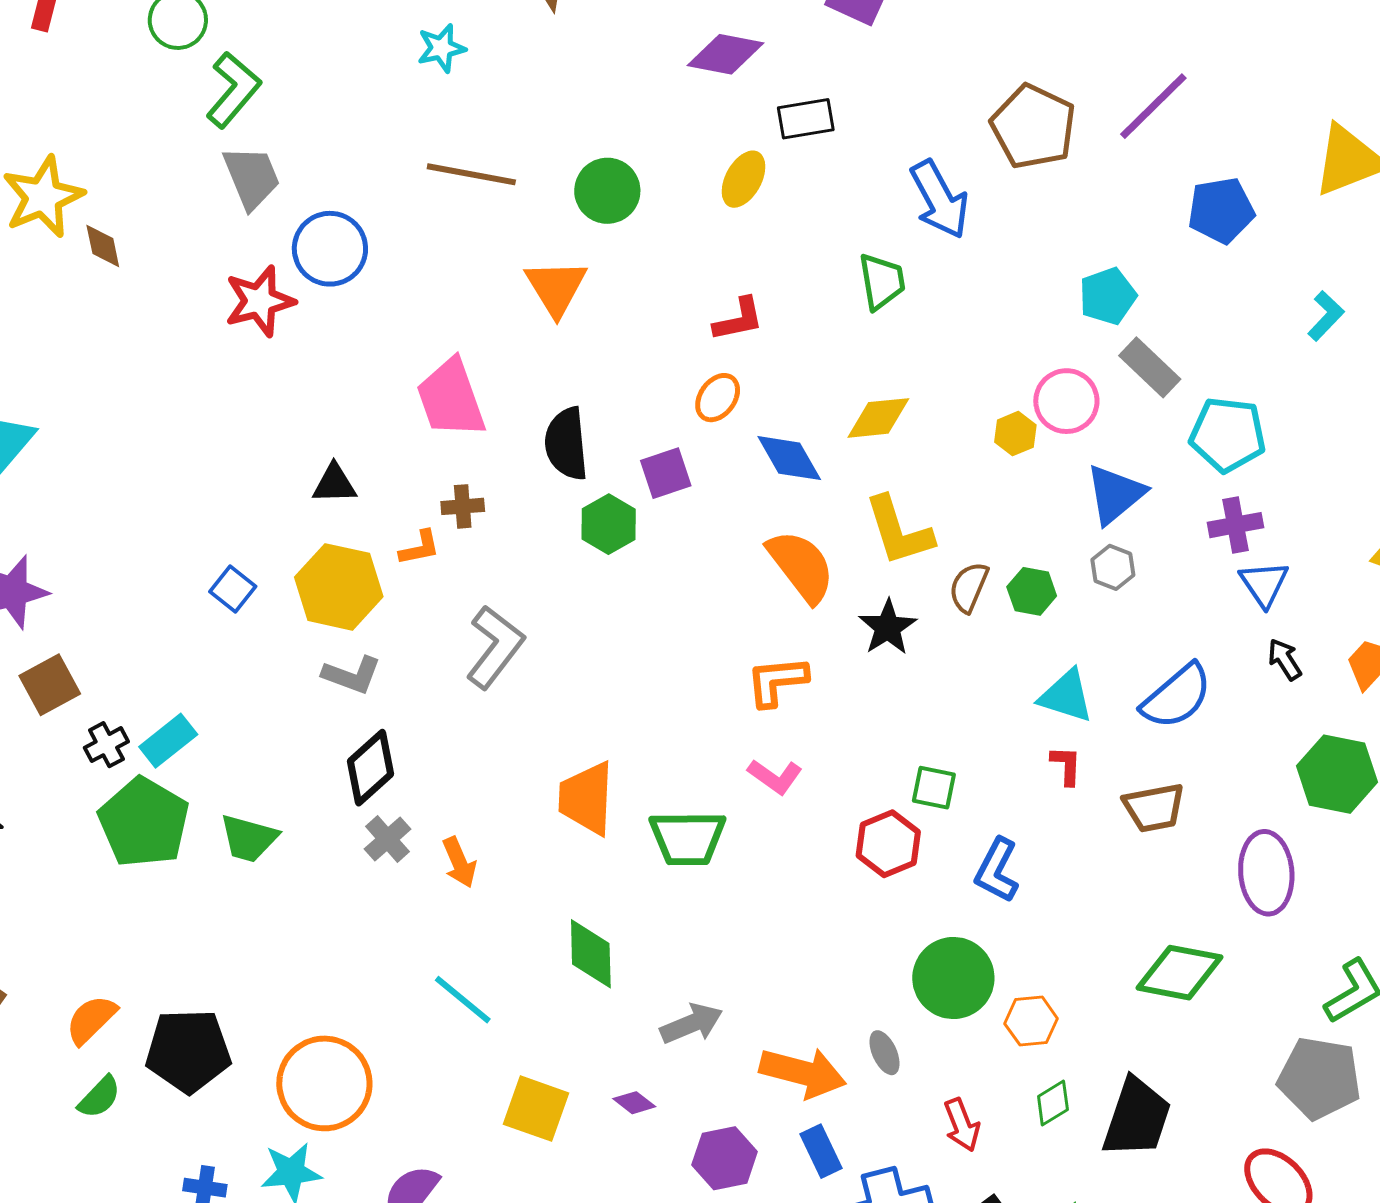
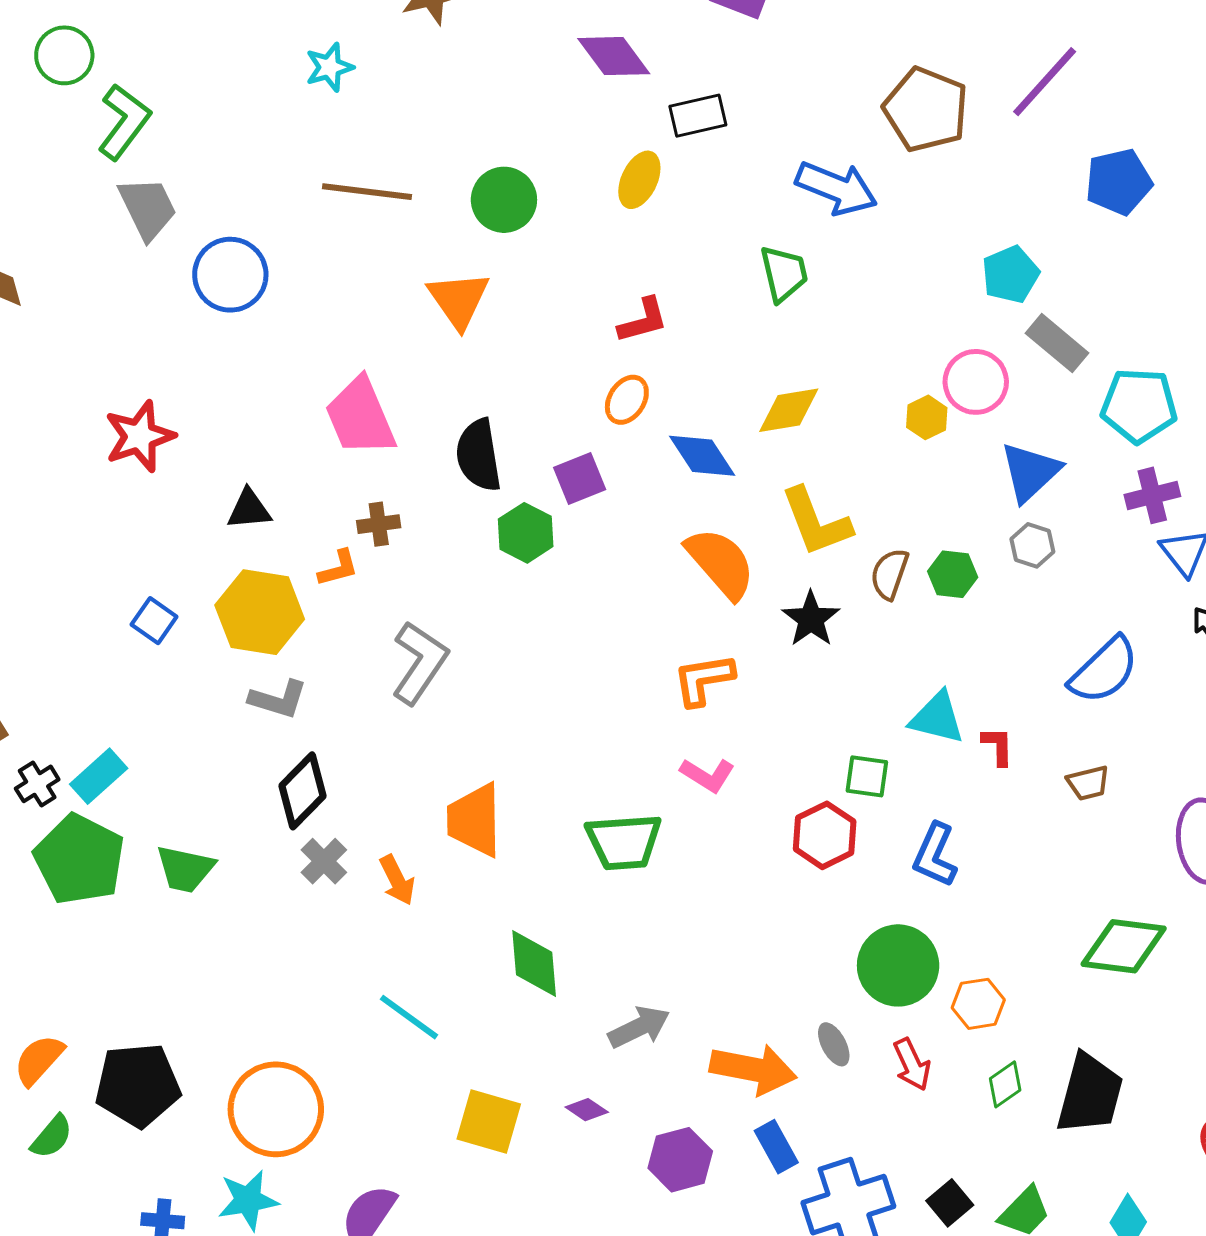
purple diamond: (726, 54) -> (614, 56), turned 46
blue arrow: (939, 199) -> (837, 188), turned -36
red star: (260, 301) -> (140, 436), moved
cyan triangle: (1066, 696) -> (937, 718), moved
orange trapezoid: (586, 798) -> (474, 820), moved
brown trapezoid: (1154, 808) -> (1088, 783), size x0.7
red arrow: (962, 1125) -> (912, 1064), moved

